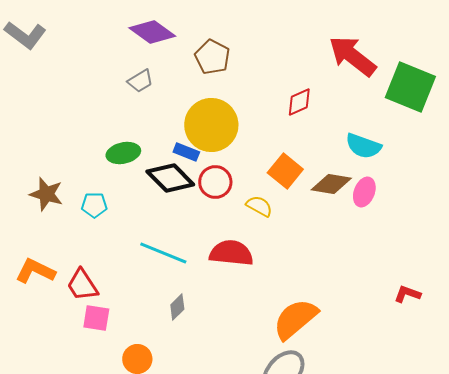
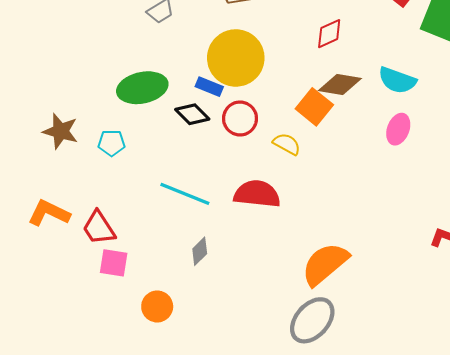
green ellipse: (123, 153) -> (142, 88), size x1.4
black diamond: (170, 178) -> (192, 114), size x0.7
brown diamond: (331, 184) -> (340, 85), moved

